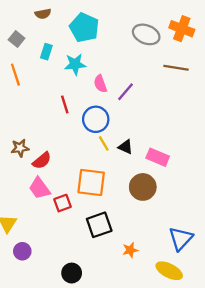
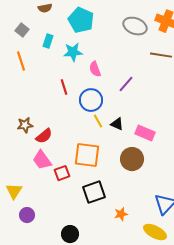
purple line: (126, 92) -> (126, 84), moved

